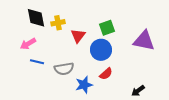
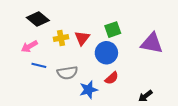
black diamond: (36, 18) -> (38, 19), turned -40
yellow cross: (58, 23) -> (61, 38), moved

